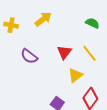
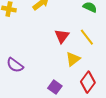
purple semicircle: (29, 56) -> (15, 65), moved

